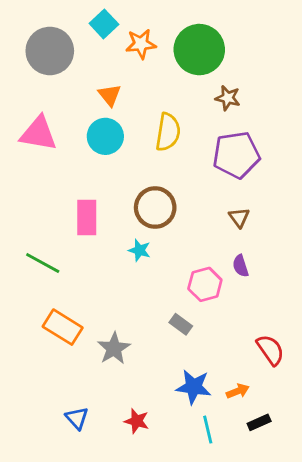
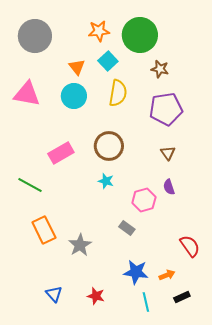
cyan square: (104, 24) -> (108, 61), moved
pink rectangle: (87, 217) -> (61, 153), turned 60
cyan star: (139, 250) -> (106, 181), moved
orange rectangle: (63, 327) -> (44, 230), turned 32

